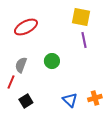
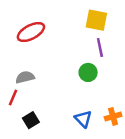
green circle: (52, 61) -> (88, 72), moved
gray semicircle: (21, 65) -> (25, 77), turned 56

